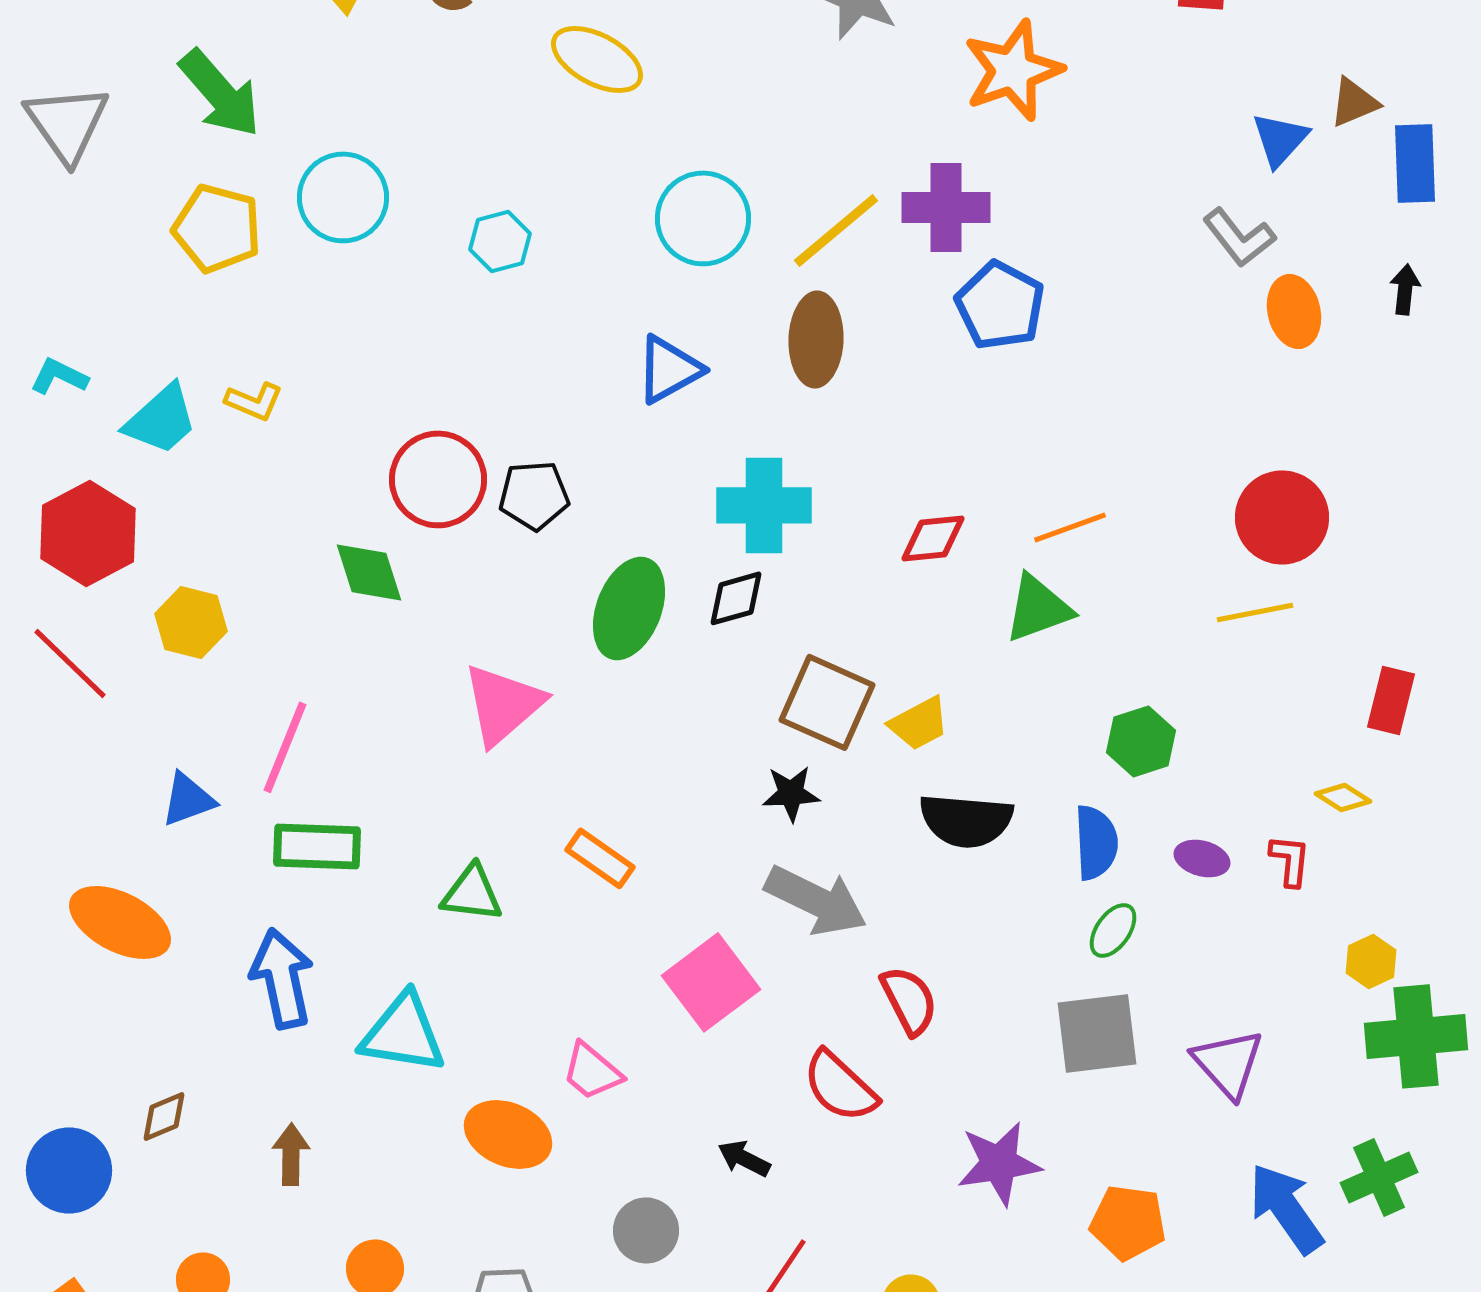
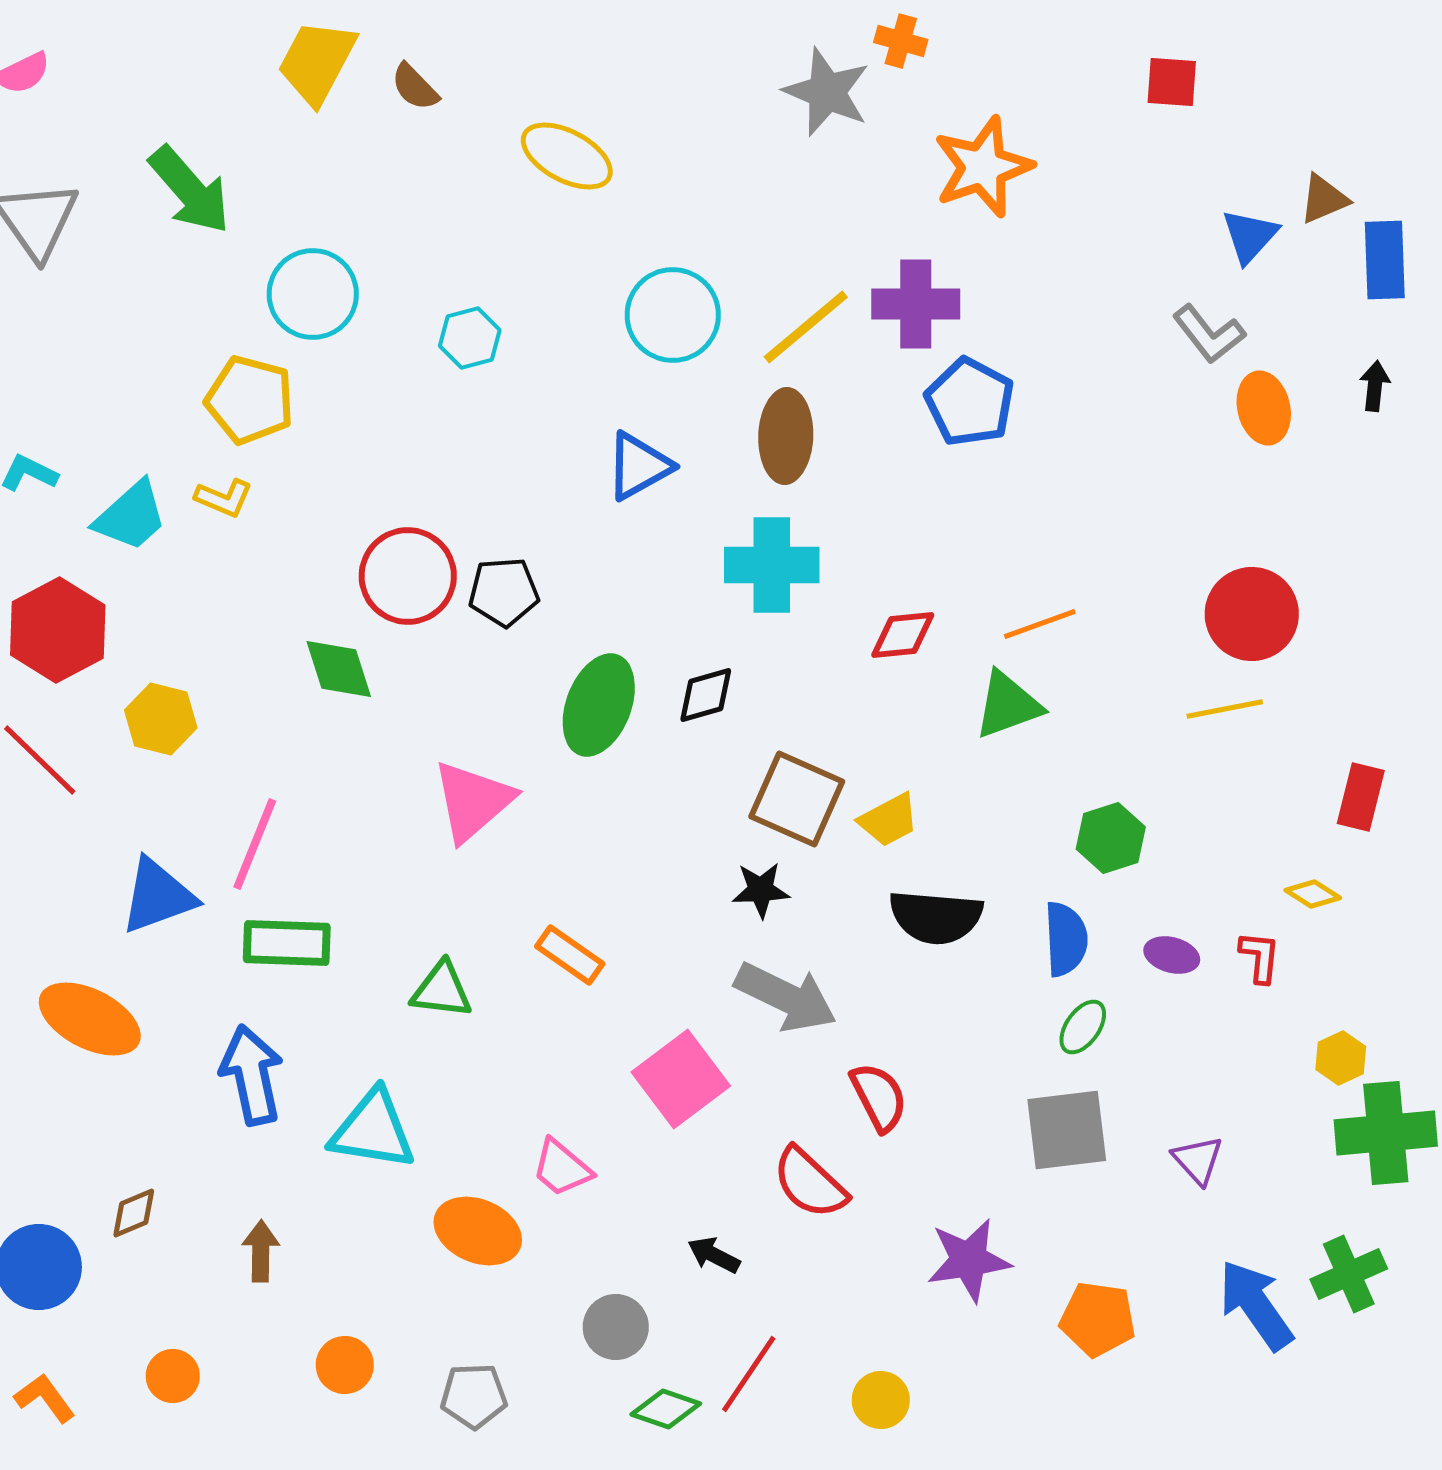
yellow pentagon: (217, 228) -> (250, 400), moved
cyan cross: (764, 505) -> (772, 565), moved
blue triangle: (188, 799) -> (158, 896), size x1.4
purple triangle: (1228, 1063) -> (1198, 1160), size x0.7

